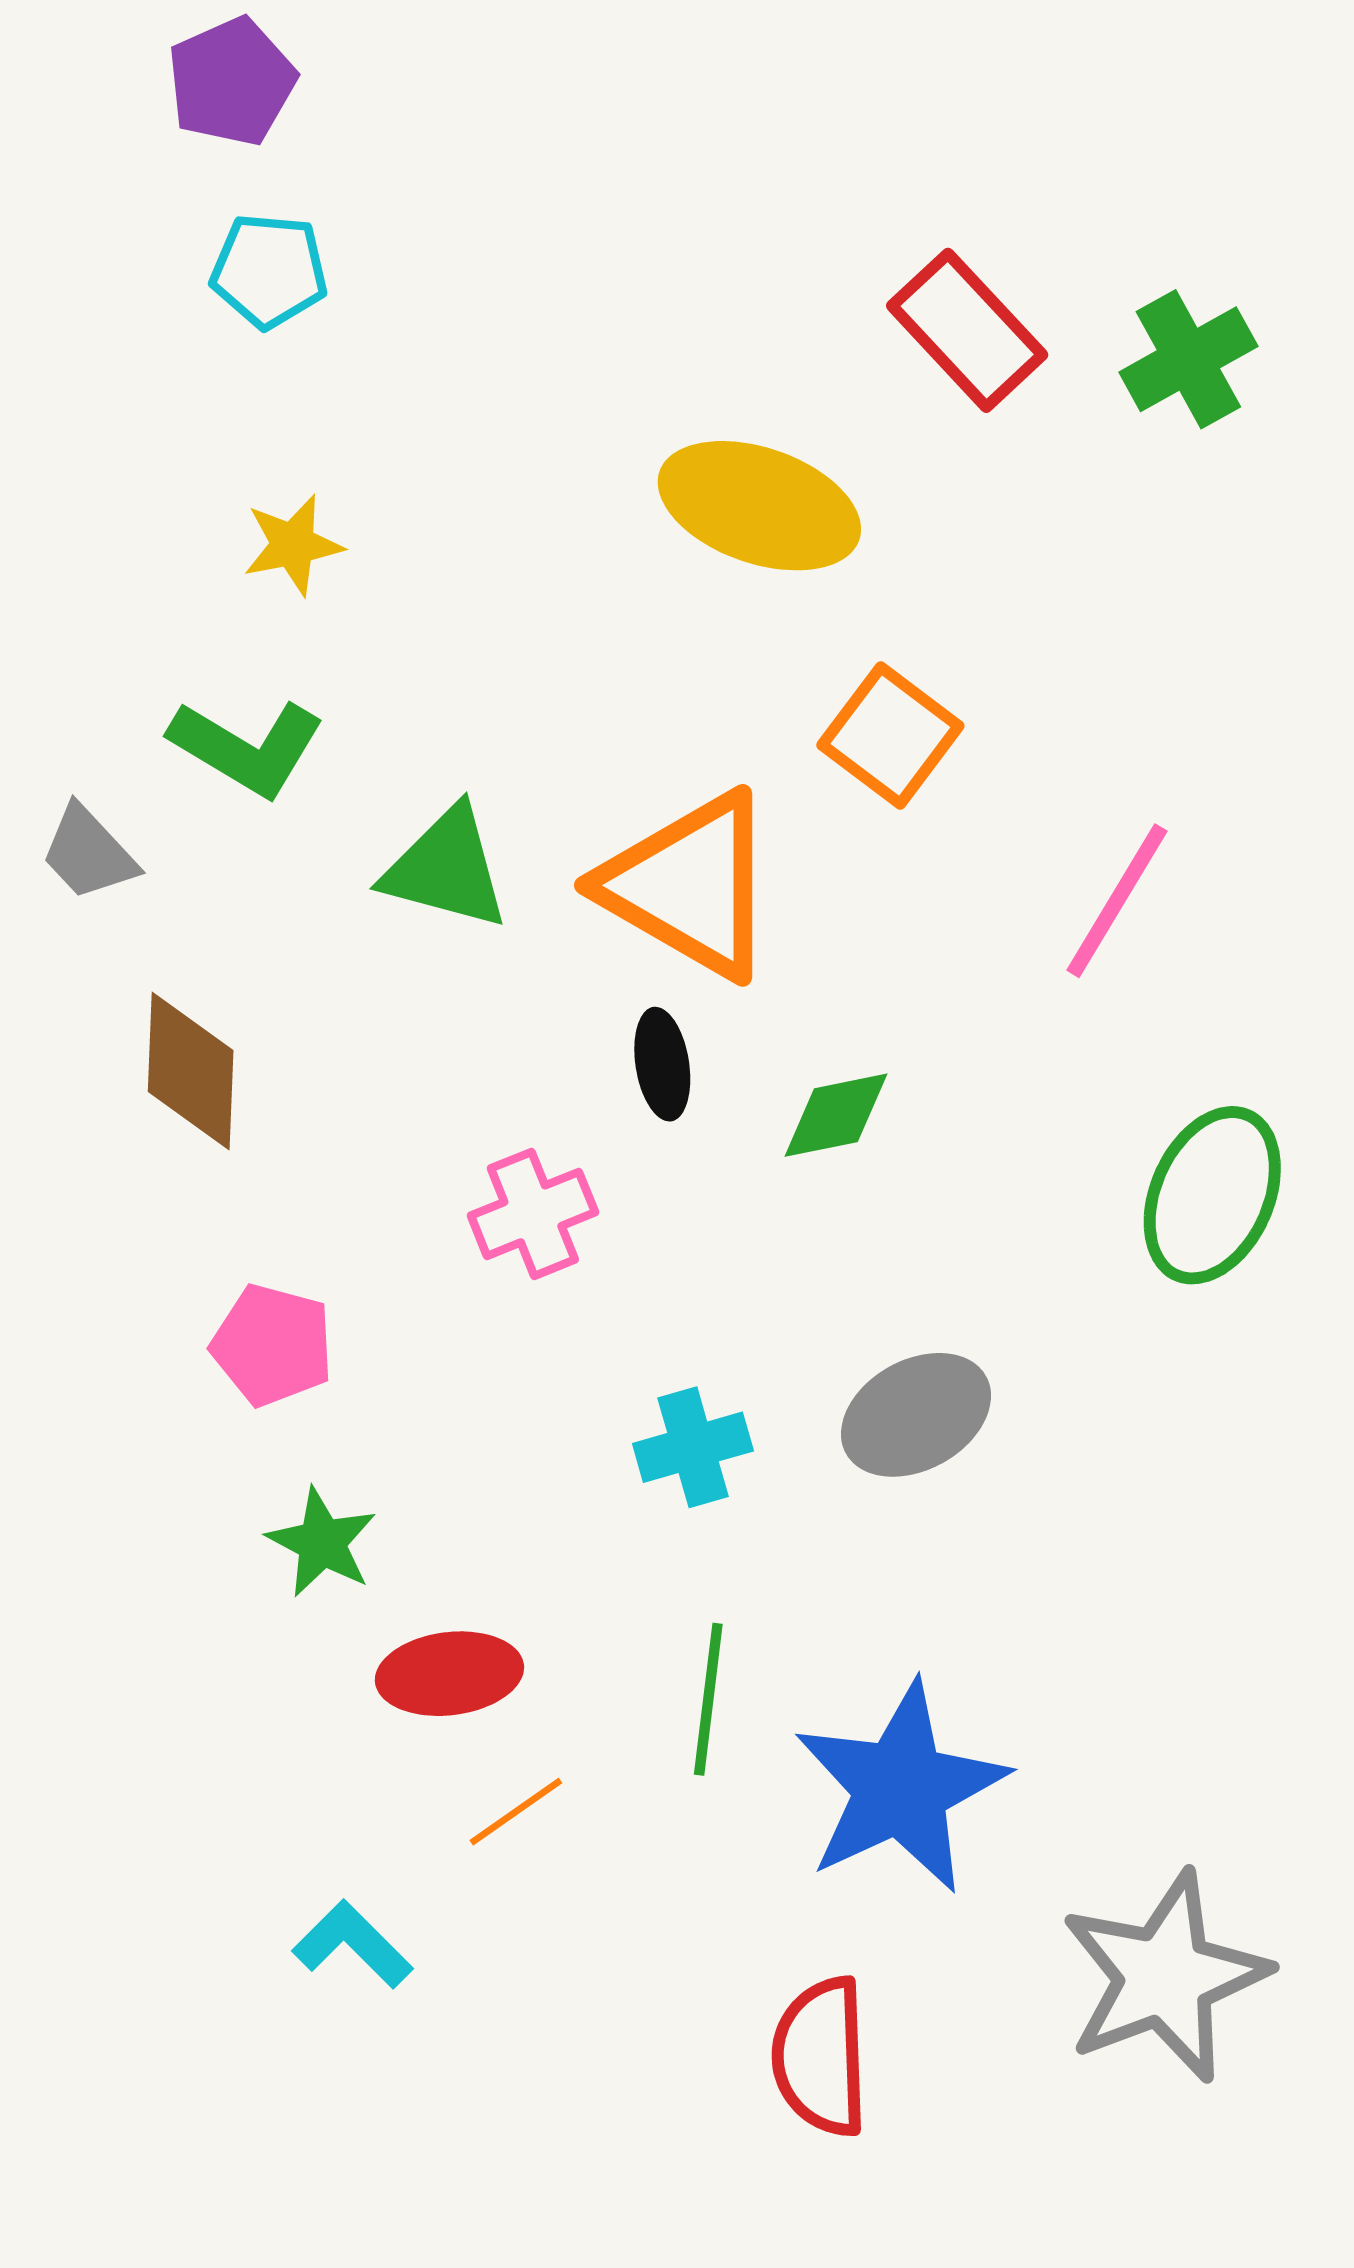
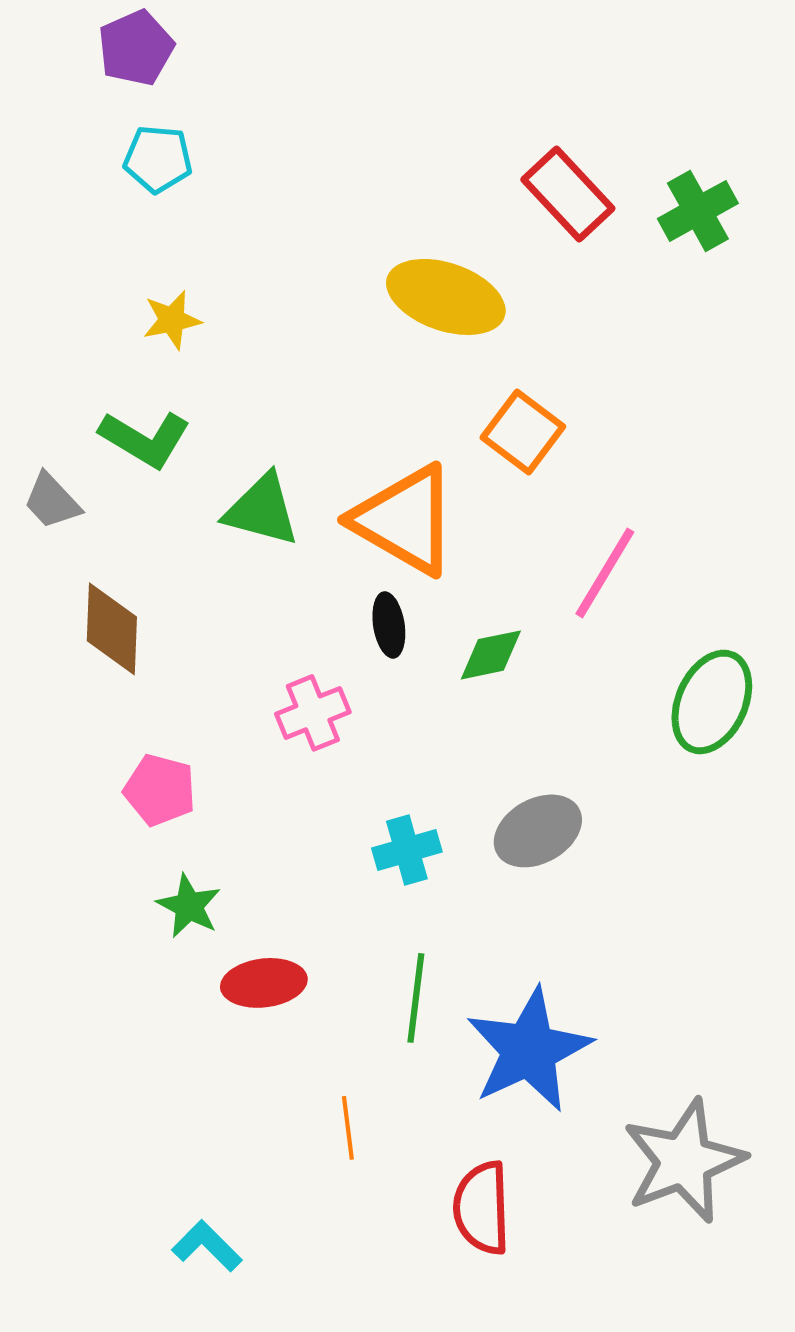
pink line: (1117, 901) -> (605, 573), moved
orange line: (516, 1812) -> (348, 1128), moved, turned -62
cyan L-shape: (352, 1944) -> (207, 1246), moved

